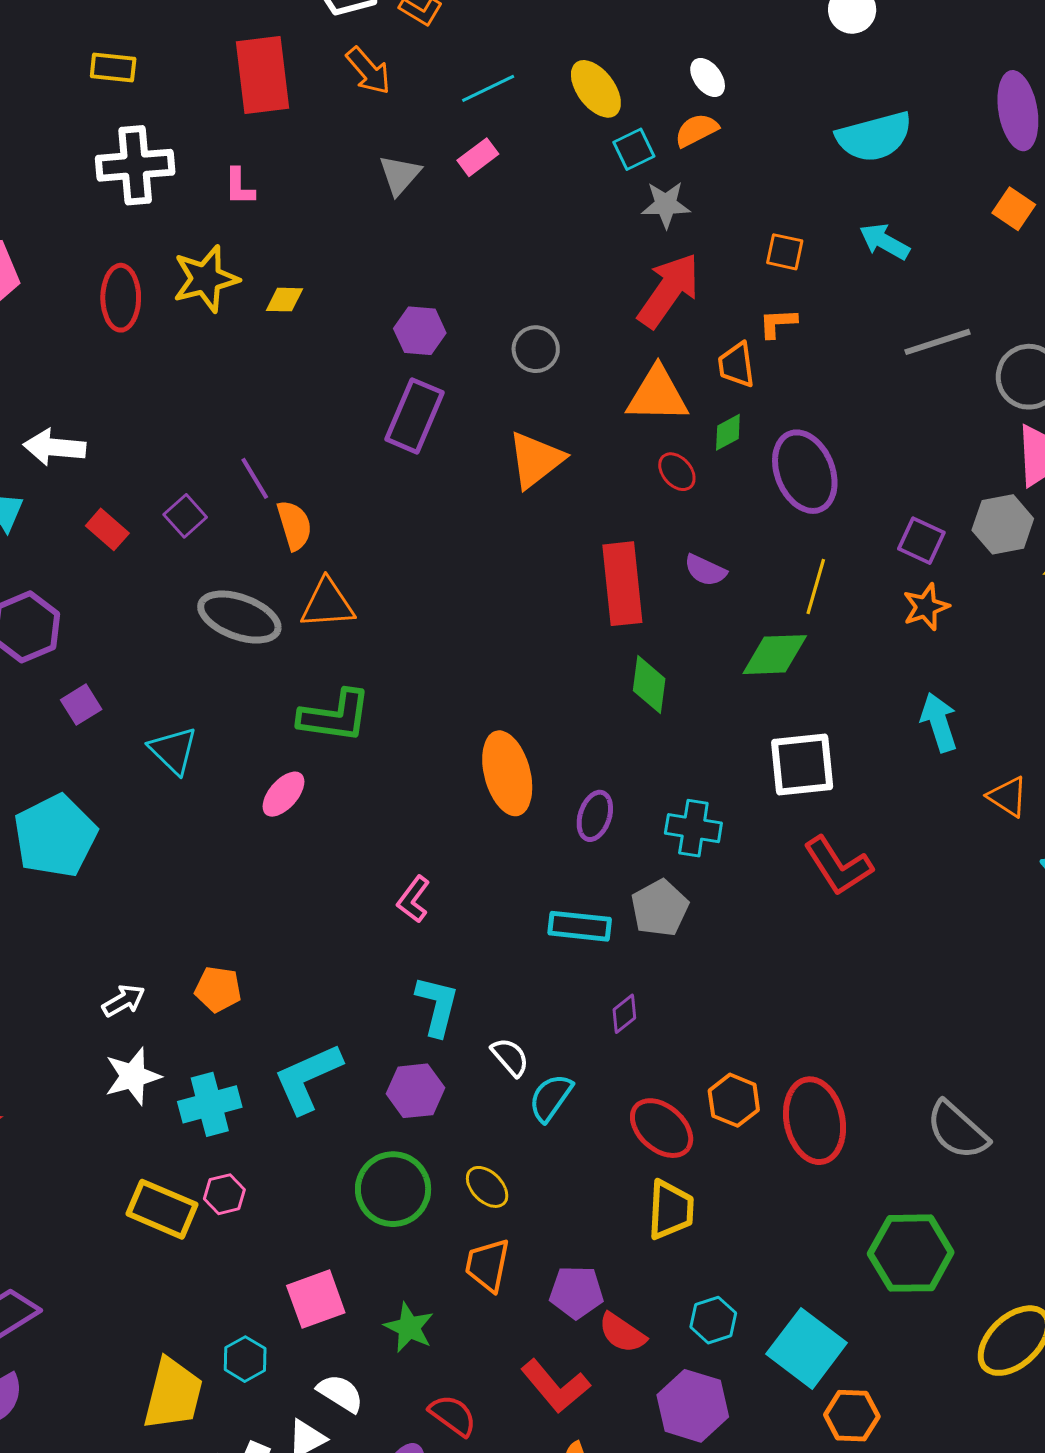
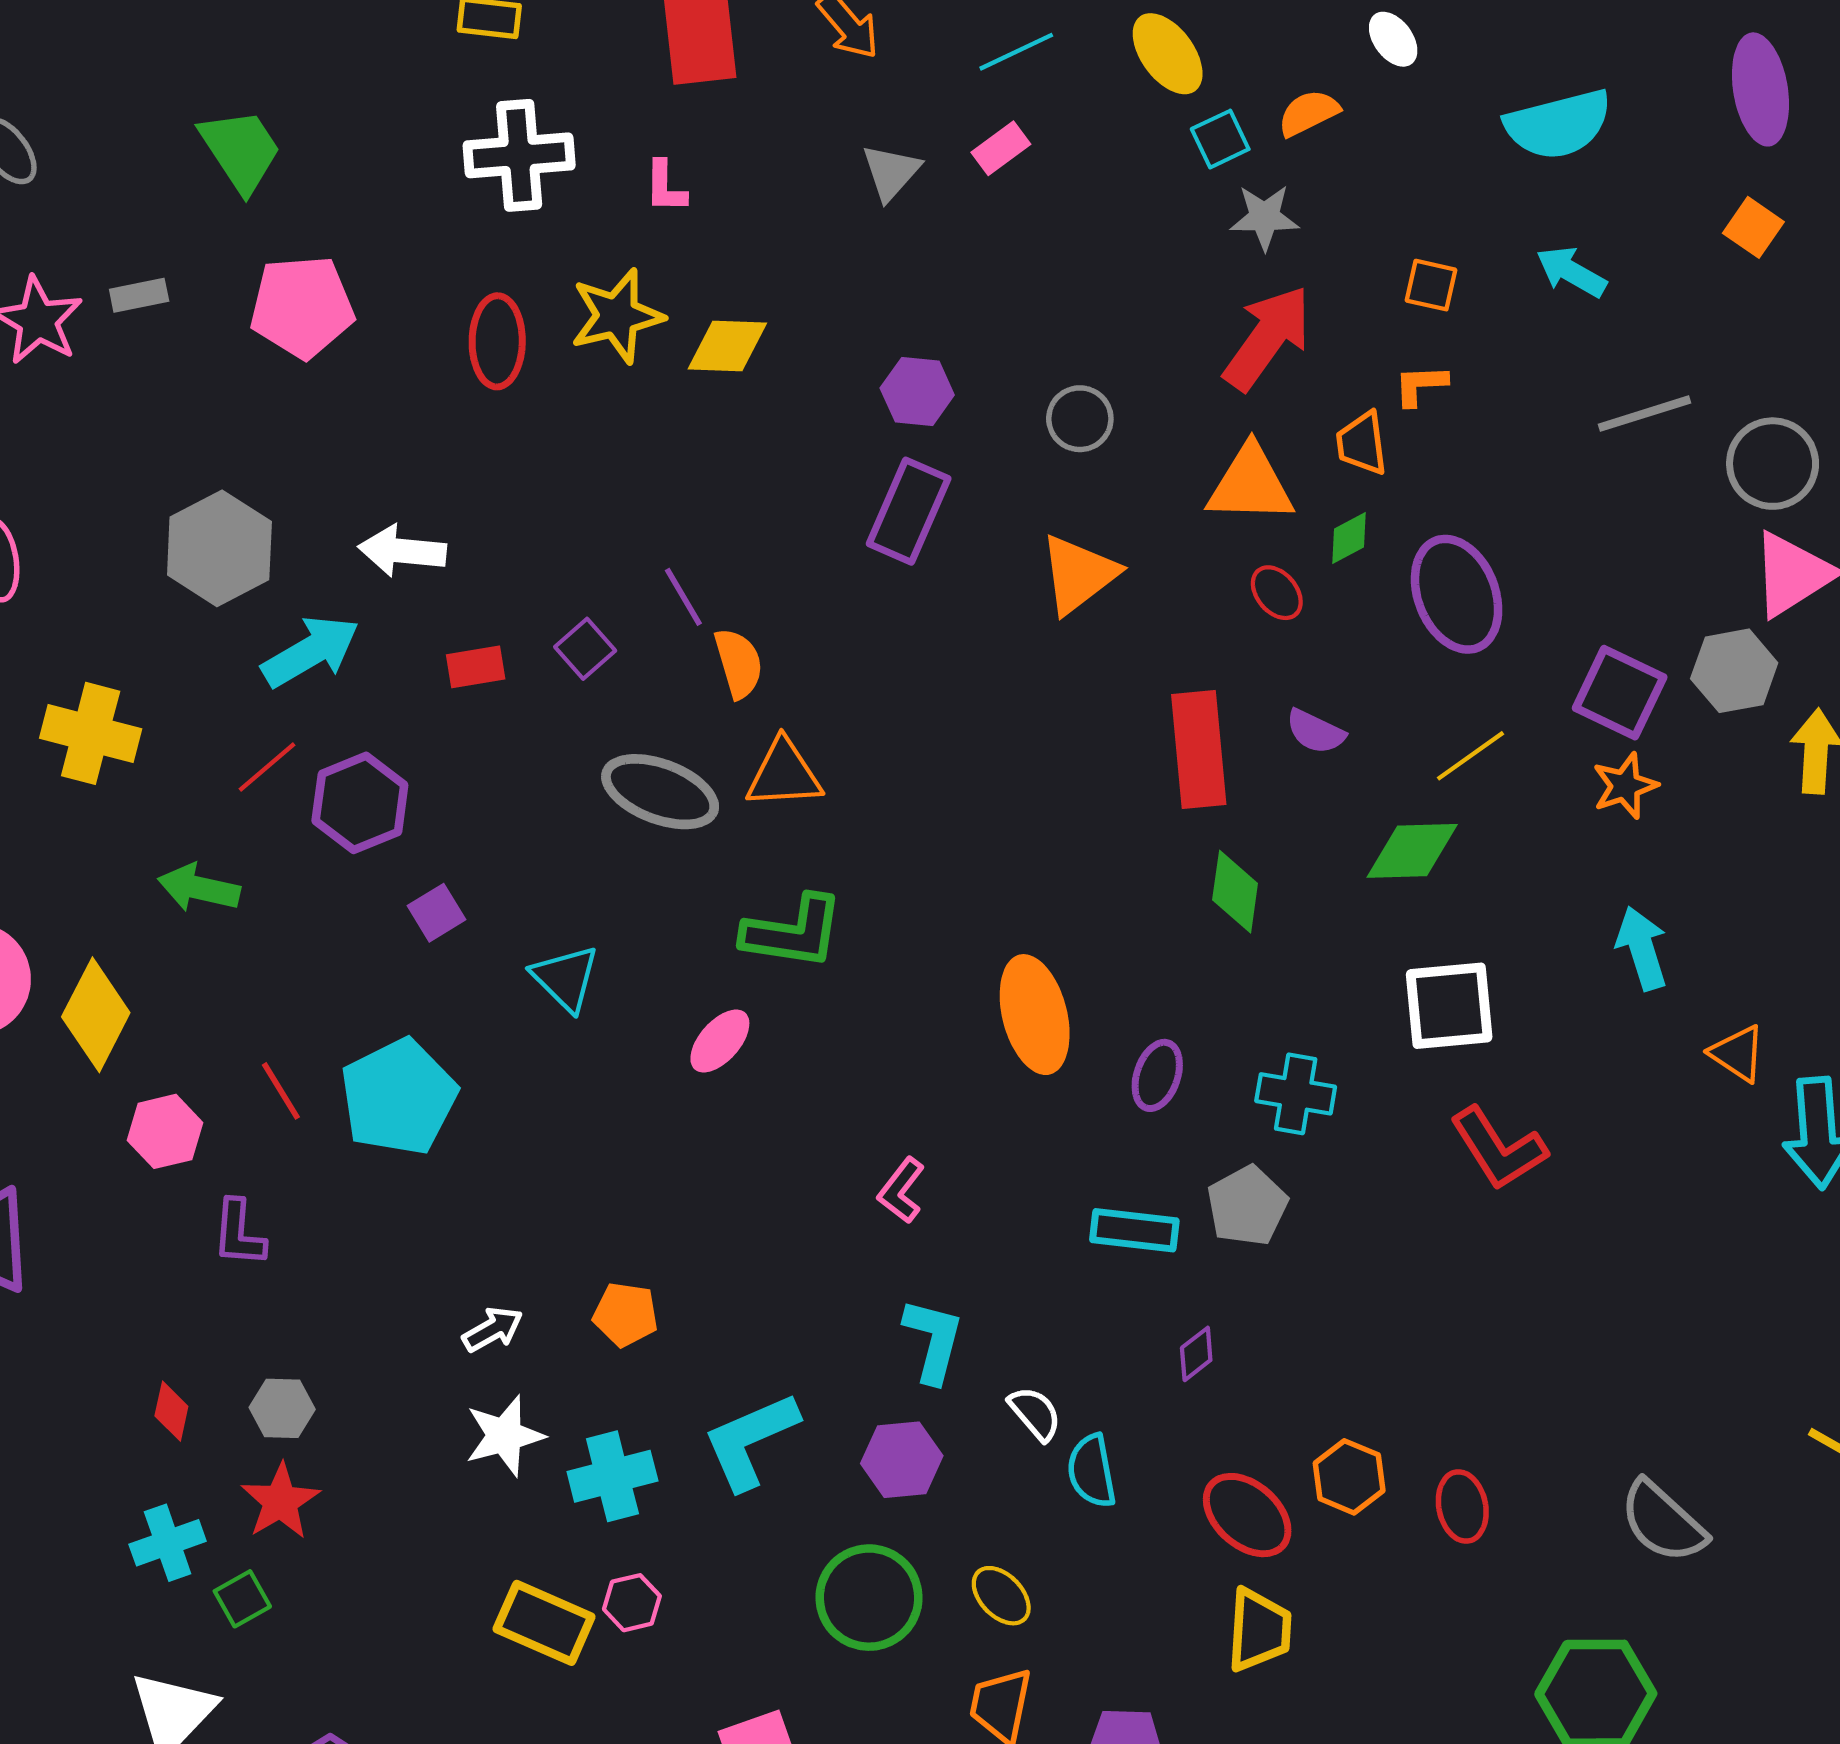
white ellipse: (708, 78) -> (1393, 39), moved
yellow diamond: (284, 300) -> (727, 346), size x1.5
red rectangle: (107, 529) -> (476, 667), turned -51
purple square: (921, 541) -> (1620, 693), size x1.4
yellow line: (816, 586) -> (1470, 756), turned 38
cyan semicircle: (551, 1098) -> (1092, 1471), turned -46
red ellipse: (815, 1121) -> (1462, 1506), size x0.6

